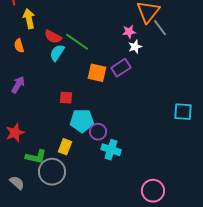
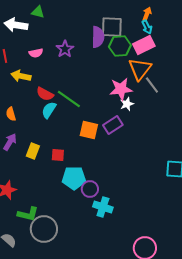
yellow arrow: (29, 19) -> (21, 76), turned -66
pink star: (129, 32) -> (121, 89), size x1.6
orange semicircle: (19, 46) -> (11, 114), moved
yellow rectangle: (65, 147) -> (33, 151), moved

